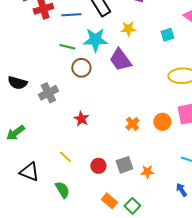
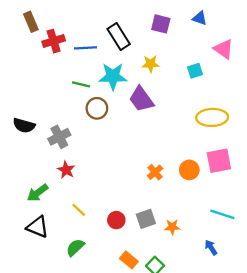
red star: (81, 119) -> (66, 170), moved
green arrow: (15, 133) -> (38, 193), moved
green semicircle: (62, 190) -> (75, 247), turned -102

